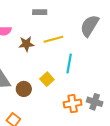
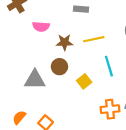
cyan line: (69, 64) -> (109, 66), turned -30
brown circle: (24, 89) -> (59, 67), moved

